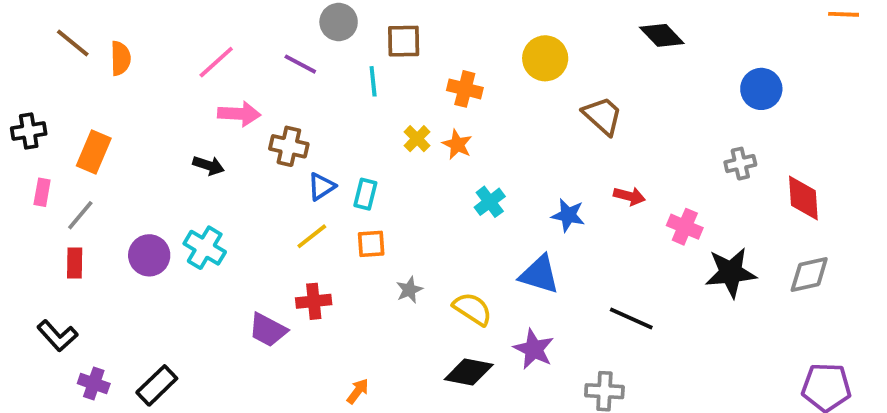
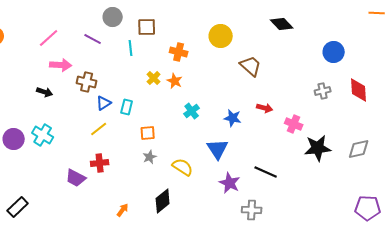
red diamond: (803, 198) -> (359, 90), moved
orange square: (371, 244) -> (148, 133), moved
blue triangle: (539, 274) -> (218, 149), turned 40
purple star: (534, 349) -> (230, 183), moved
black diamond: (469, 372) -> (163, 201), moved, turned -50

